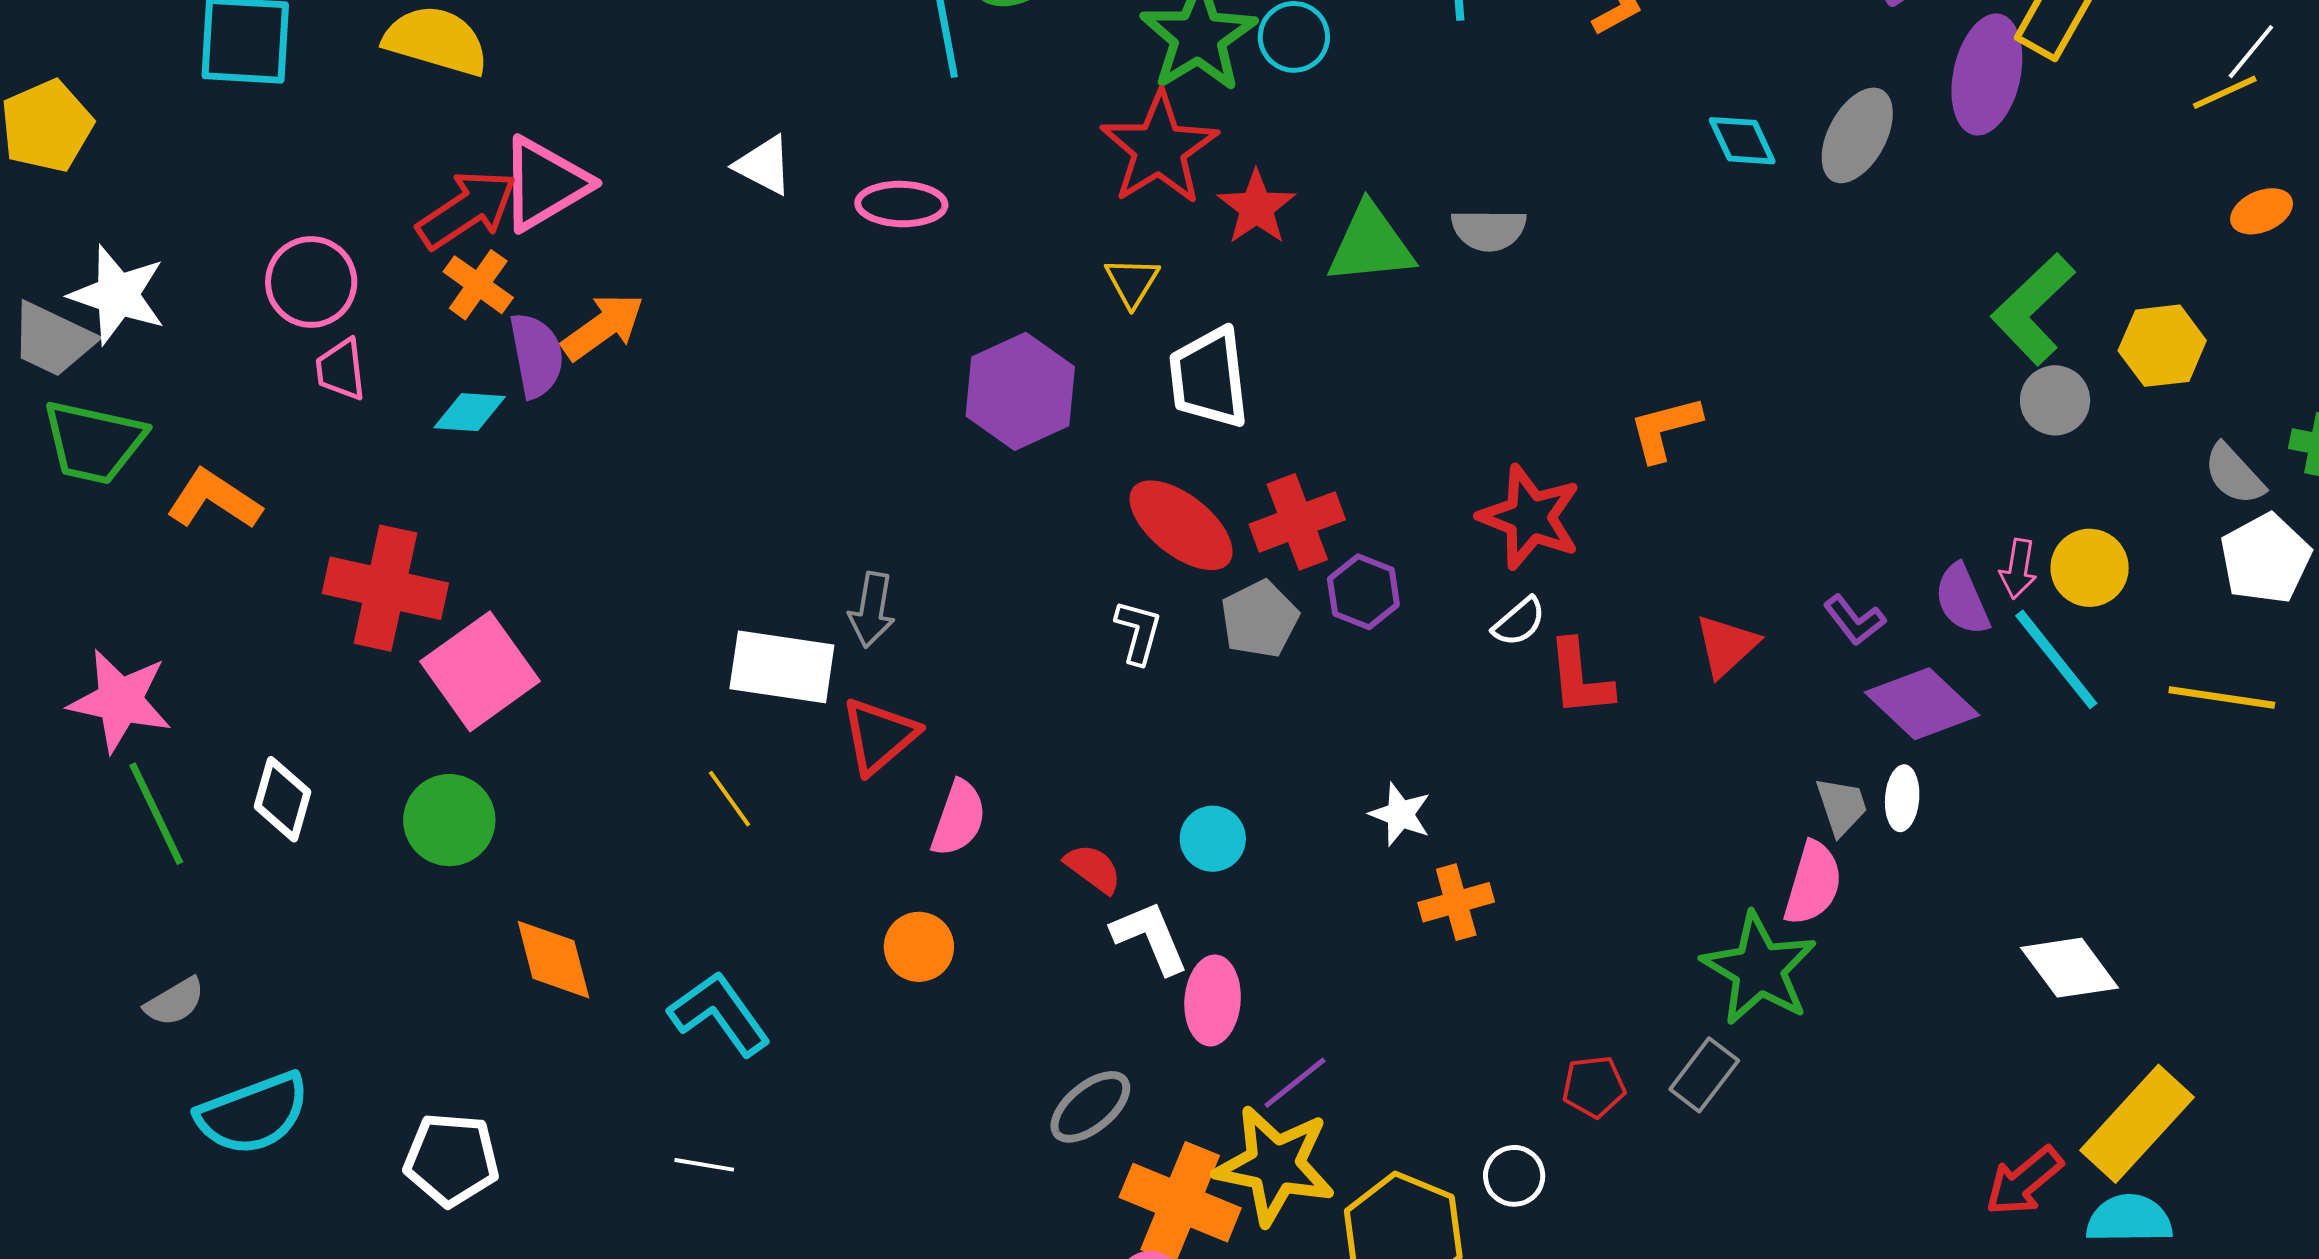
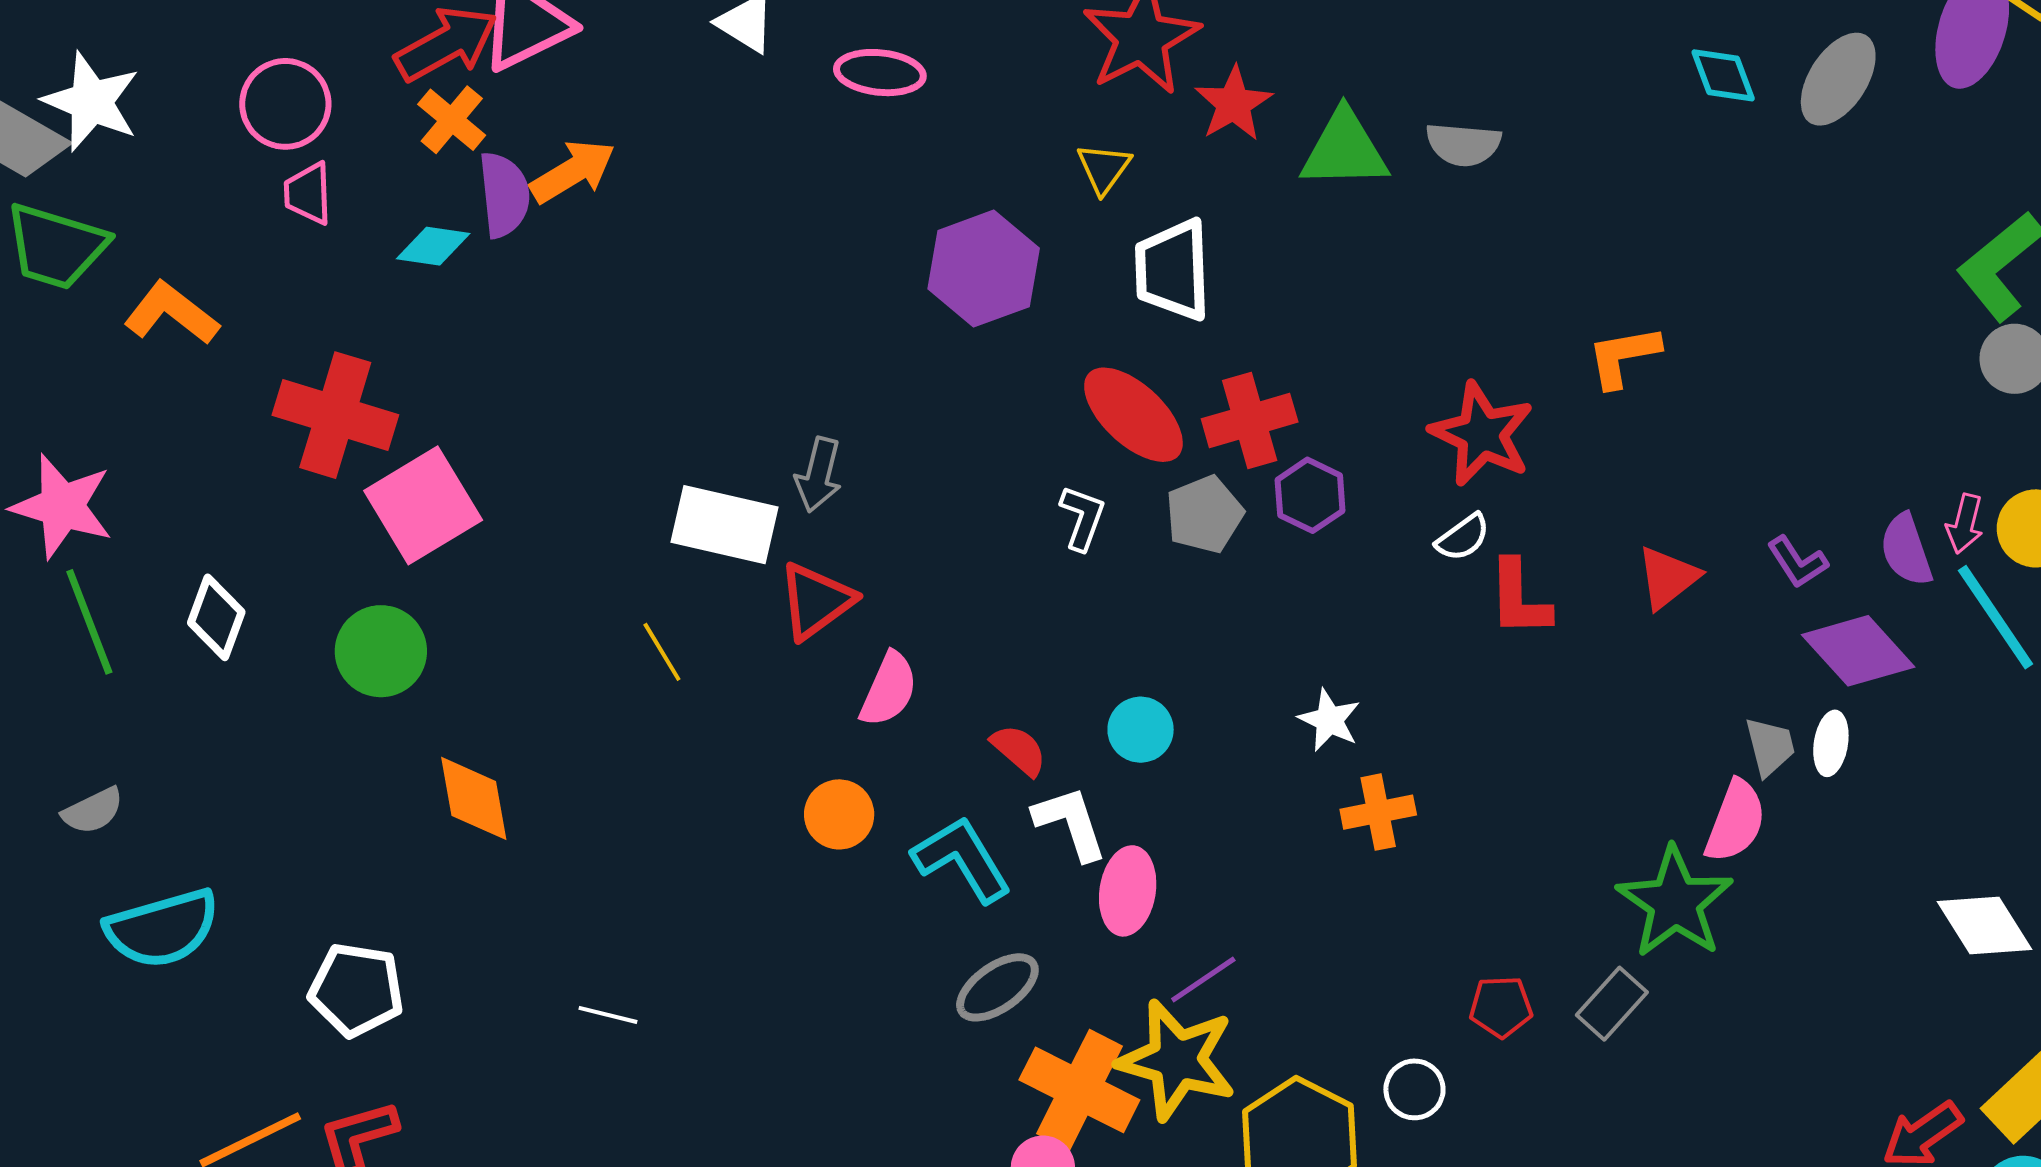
cyan L-shape: (719, 1014) -> (962, 859), moved

